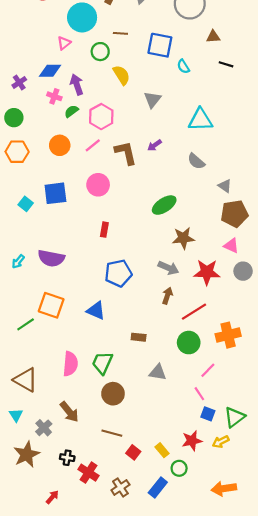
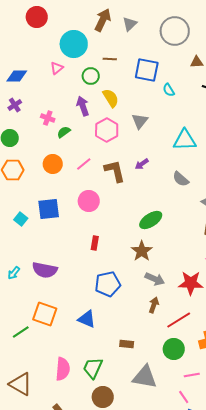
blue diamond: (50, 71) -> (17, 76), moved
purple arrow: (77, 85) -> (83, 106), moved
pink hexagon: (101, 117) -> (107, 130), moved
brown star: (183, 238) -> (142, 251), moved, turned -30
pink line: (208, 370) -> (192, 375), turned 35
gray triangle: (158, 372) -> (145, 377), size x1.5

